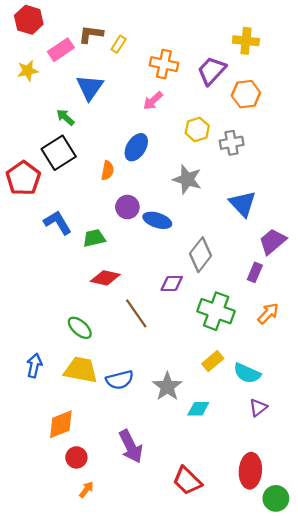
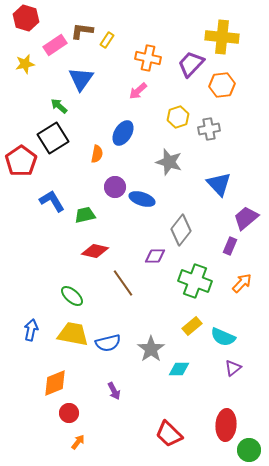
yellow cross: (246, 41) -> (222, 37), size x1.4
purple arrow: (131, 446) -> (114, 391), moved, size x0.6

